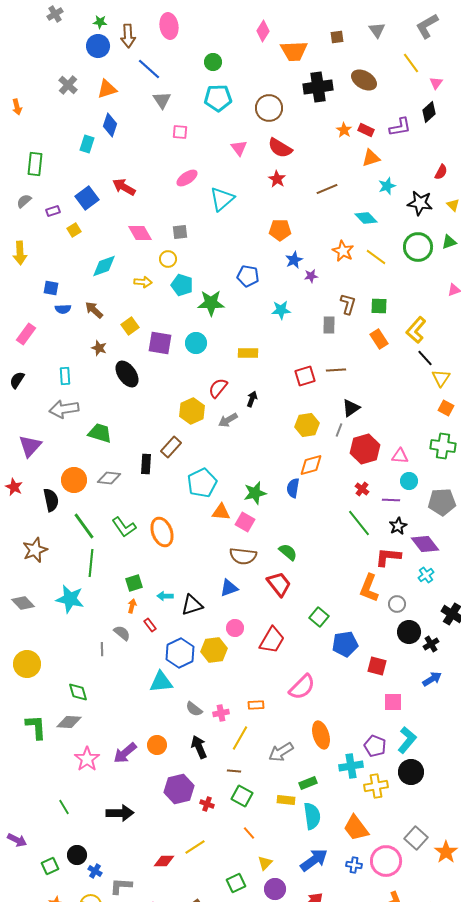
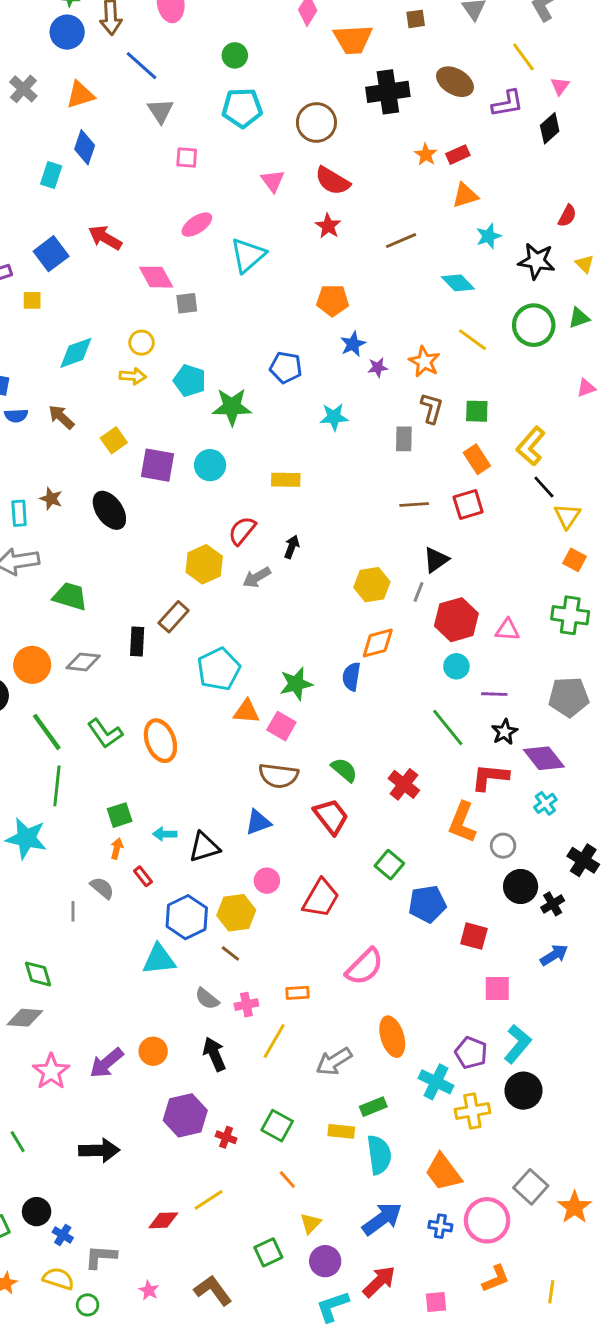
purple L-shape: (400, 127) -> (507, 104), moved
red rectangle: (366, 130) -> (458, 155), turned -49
yellow square: (74, 230) -> (32, 300), turned 32
pink diamond: (140, 233) -> (156, 277), moved
orange star: (343, 251) -> (424, 362), moved
yellow circle: (168, 259) -> (141, 343), moved
brown star: (99, 348) -> (51, 499), moved
red square: (305, 376) -> (468, 504), moved
cyan circle: (409, 481) -> (456, 666), moved
red cross: (362, 489) -> (404, 784), moved, size x1.5
cyan cross: (351, 766) -> (436, 1082), turned 35
brown line: (234, 771) -> (230, 954), moved, turned 32

